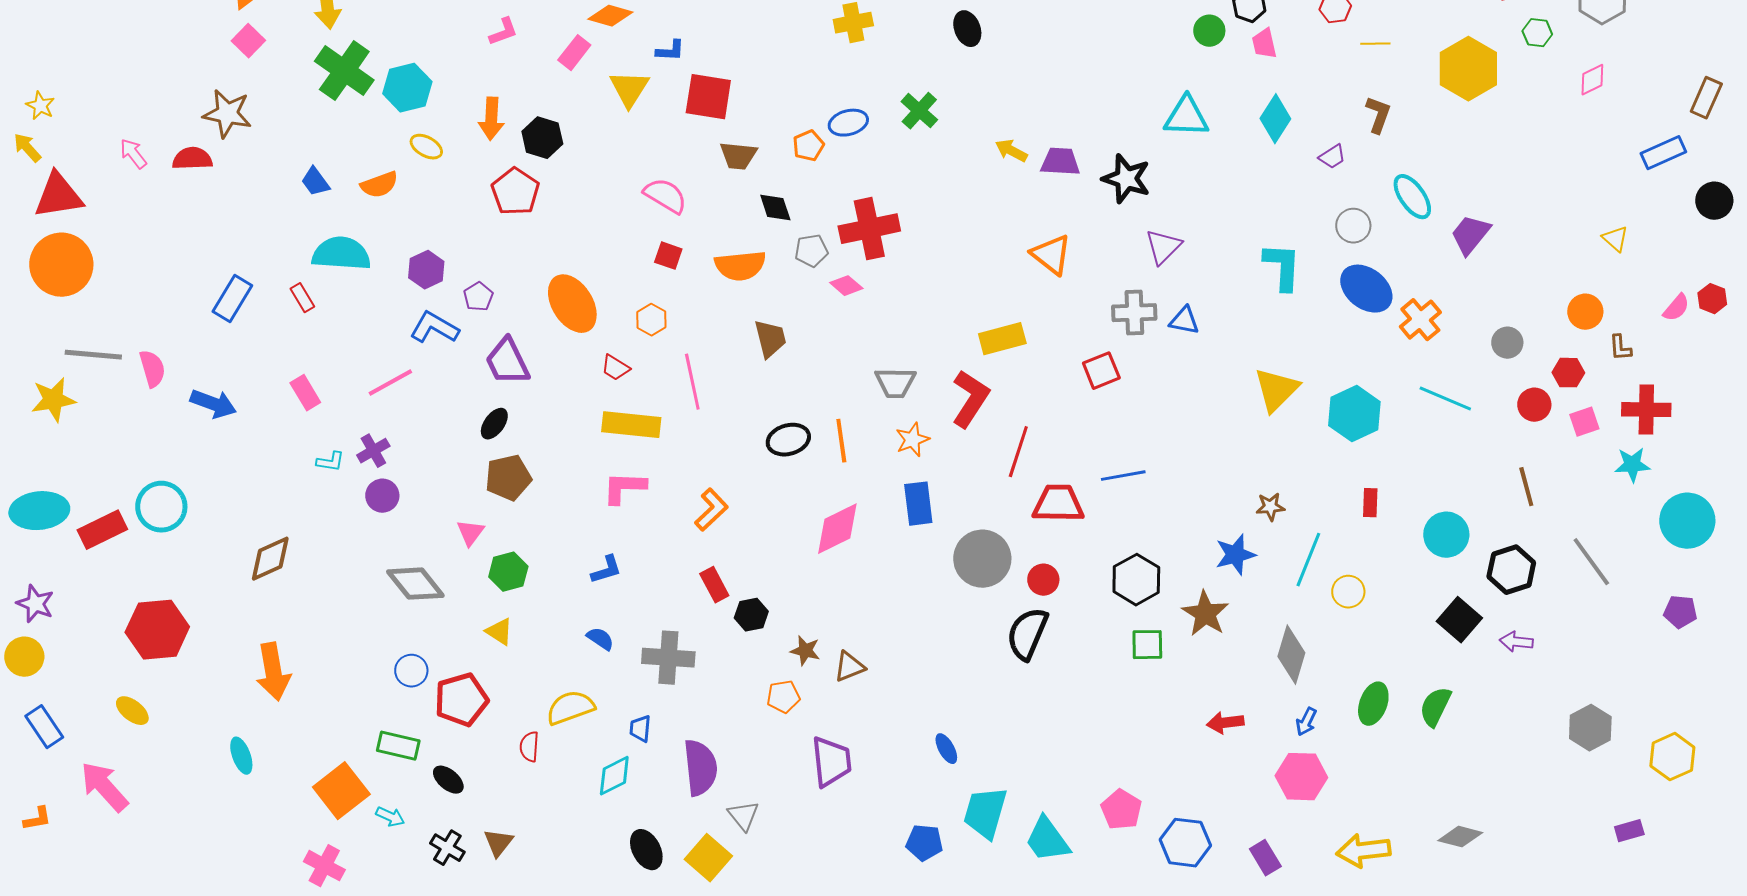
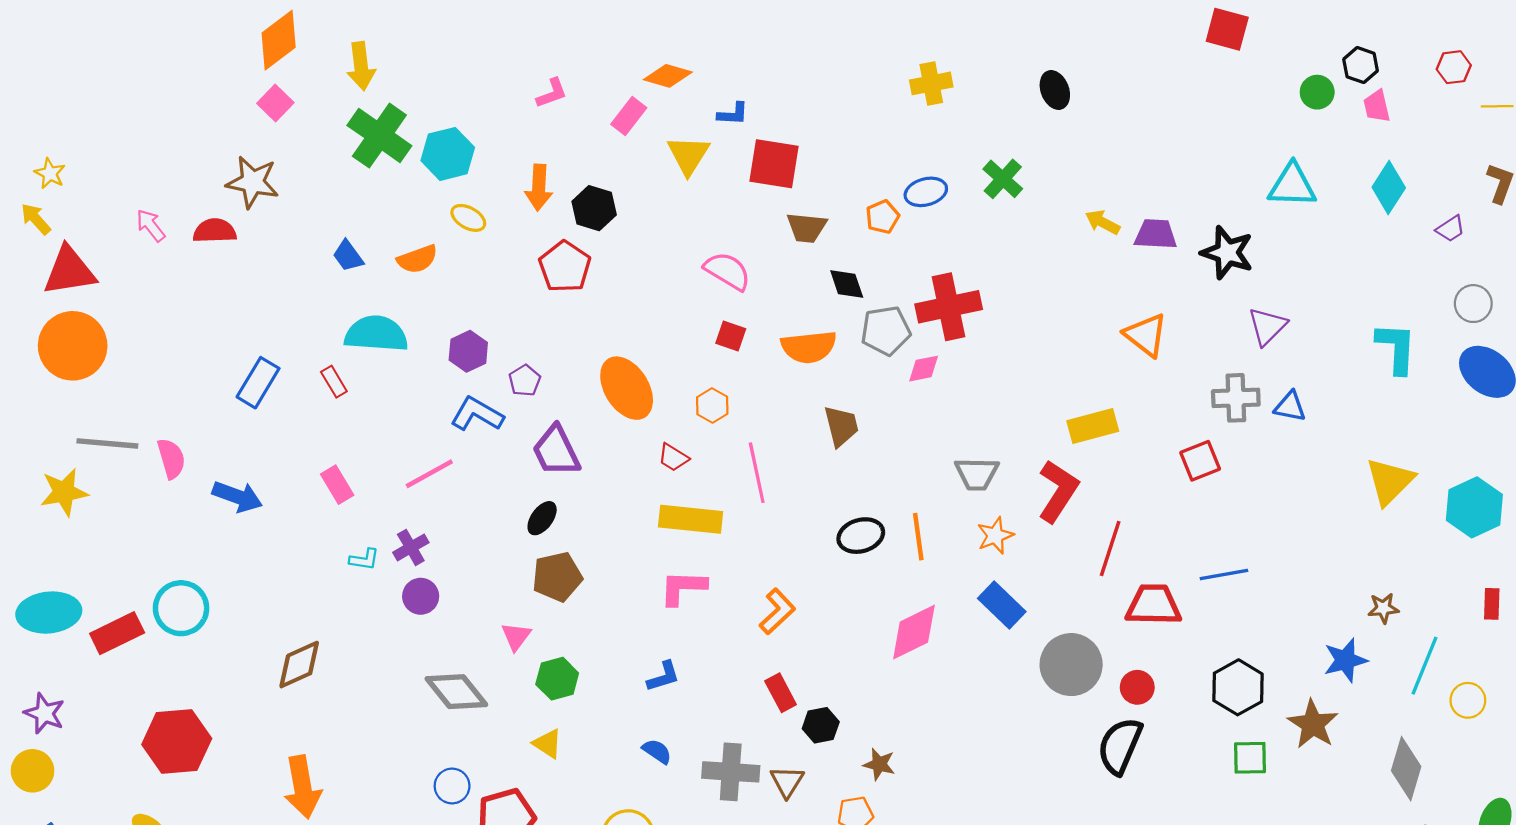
gray pentagon: (811, 251) -> (886, 331), size x1.4
pink diamond: (846, 286) -> (924, 369), turned -52
blue rectangle: (918, 504) -> (1002, 605), turned -39
brown triangle: (849, 667) -> (787, 782), moved, turned -36

